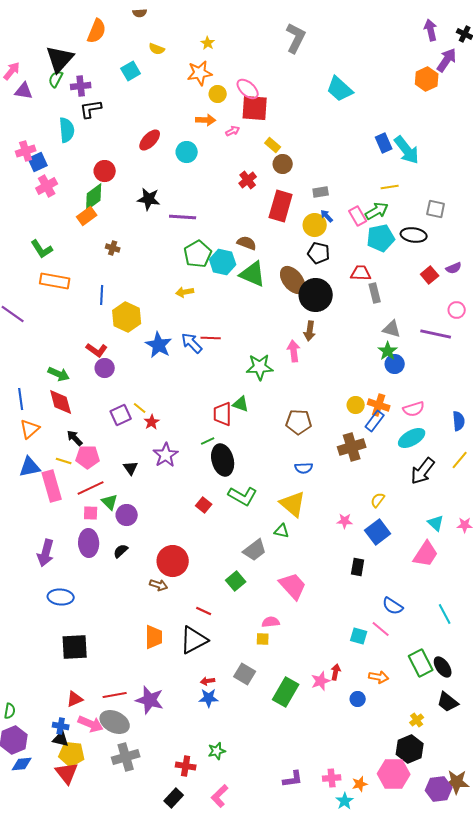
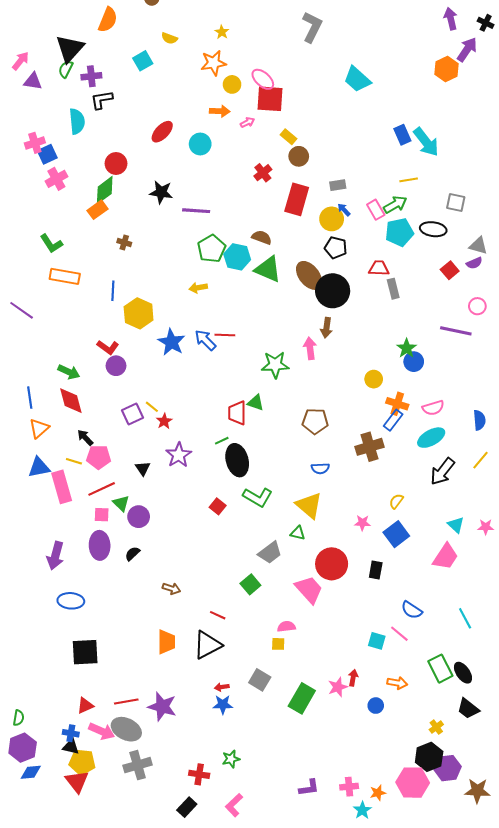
gray triangle: (392, 329) -> (478, 246), moved
yellow circle: (356, 405) -> (374, 379), moved
red circle: (173, 561) -> (332, 564), moved
purple hexagon: (439, 789) -> (448, 768), moved

